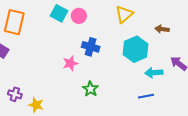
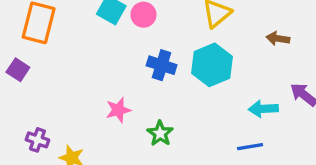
cyan hexagon: (136, 49) -> (212, 65), moved
pink star: (70, 63) -> (118, 110), moved

